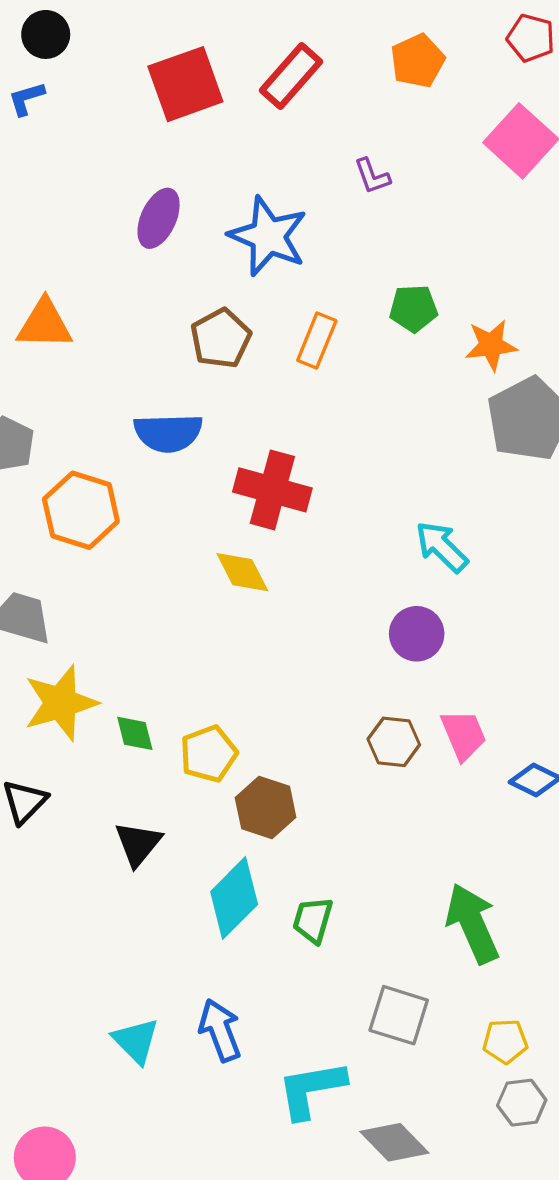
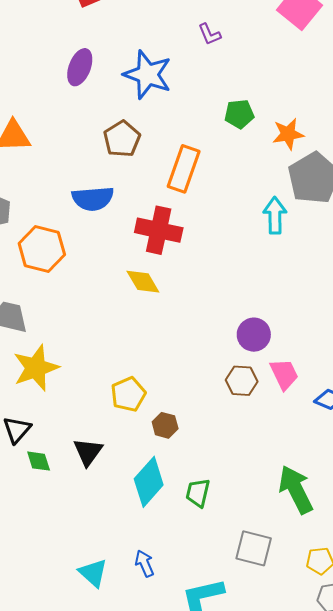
orange rectangle: (317, 341) -> (184, 169), moved, size x1.4
cyan arrow: (442, 547) -> (275, 215), moved, turned 48
purple circle: (417, 634) -> (254, 335), moved
green diamond: (135, 733) -> (39, 461), moved
brown hexagon: (266, 808) -> (165, 425), size x0.7
blue arrow: (220, 1030) -> (145, 564), size x0.7

